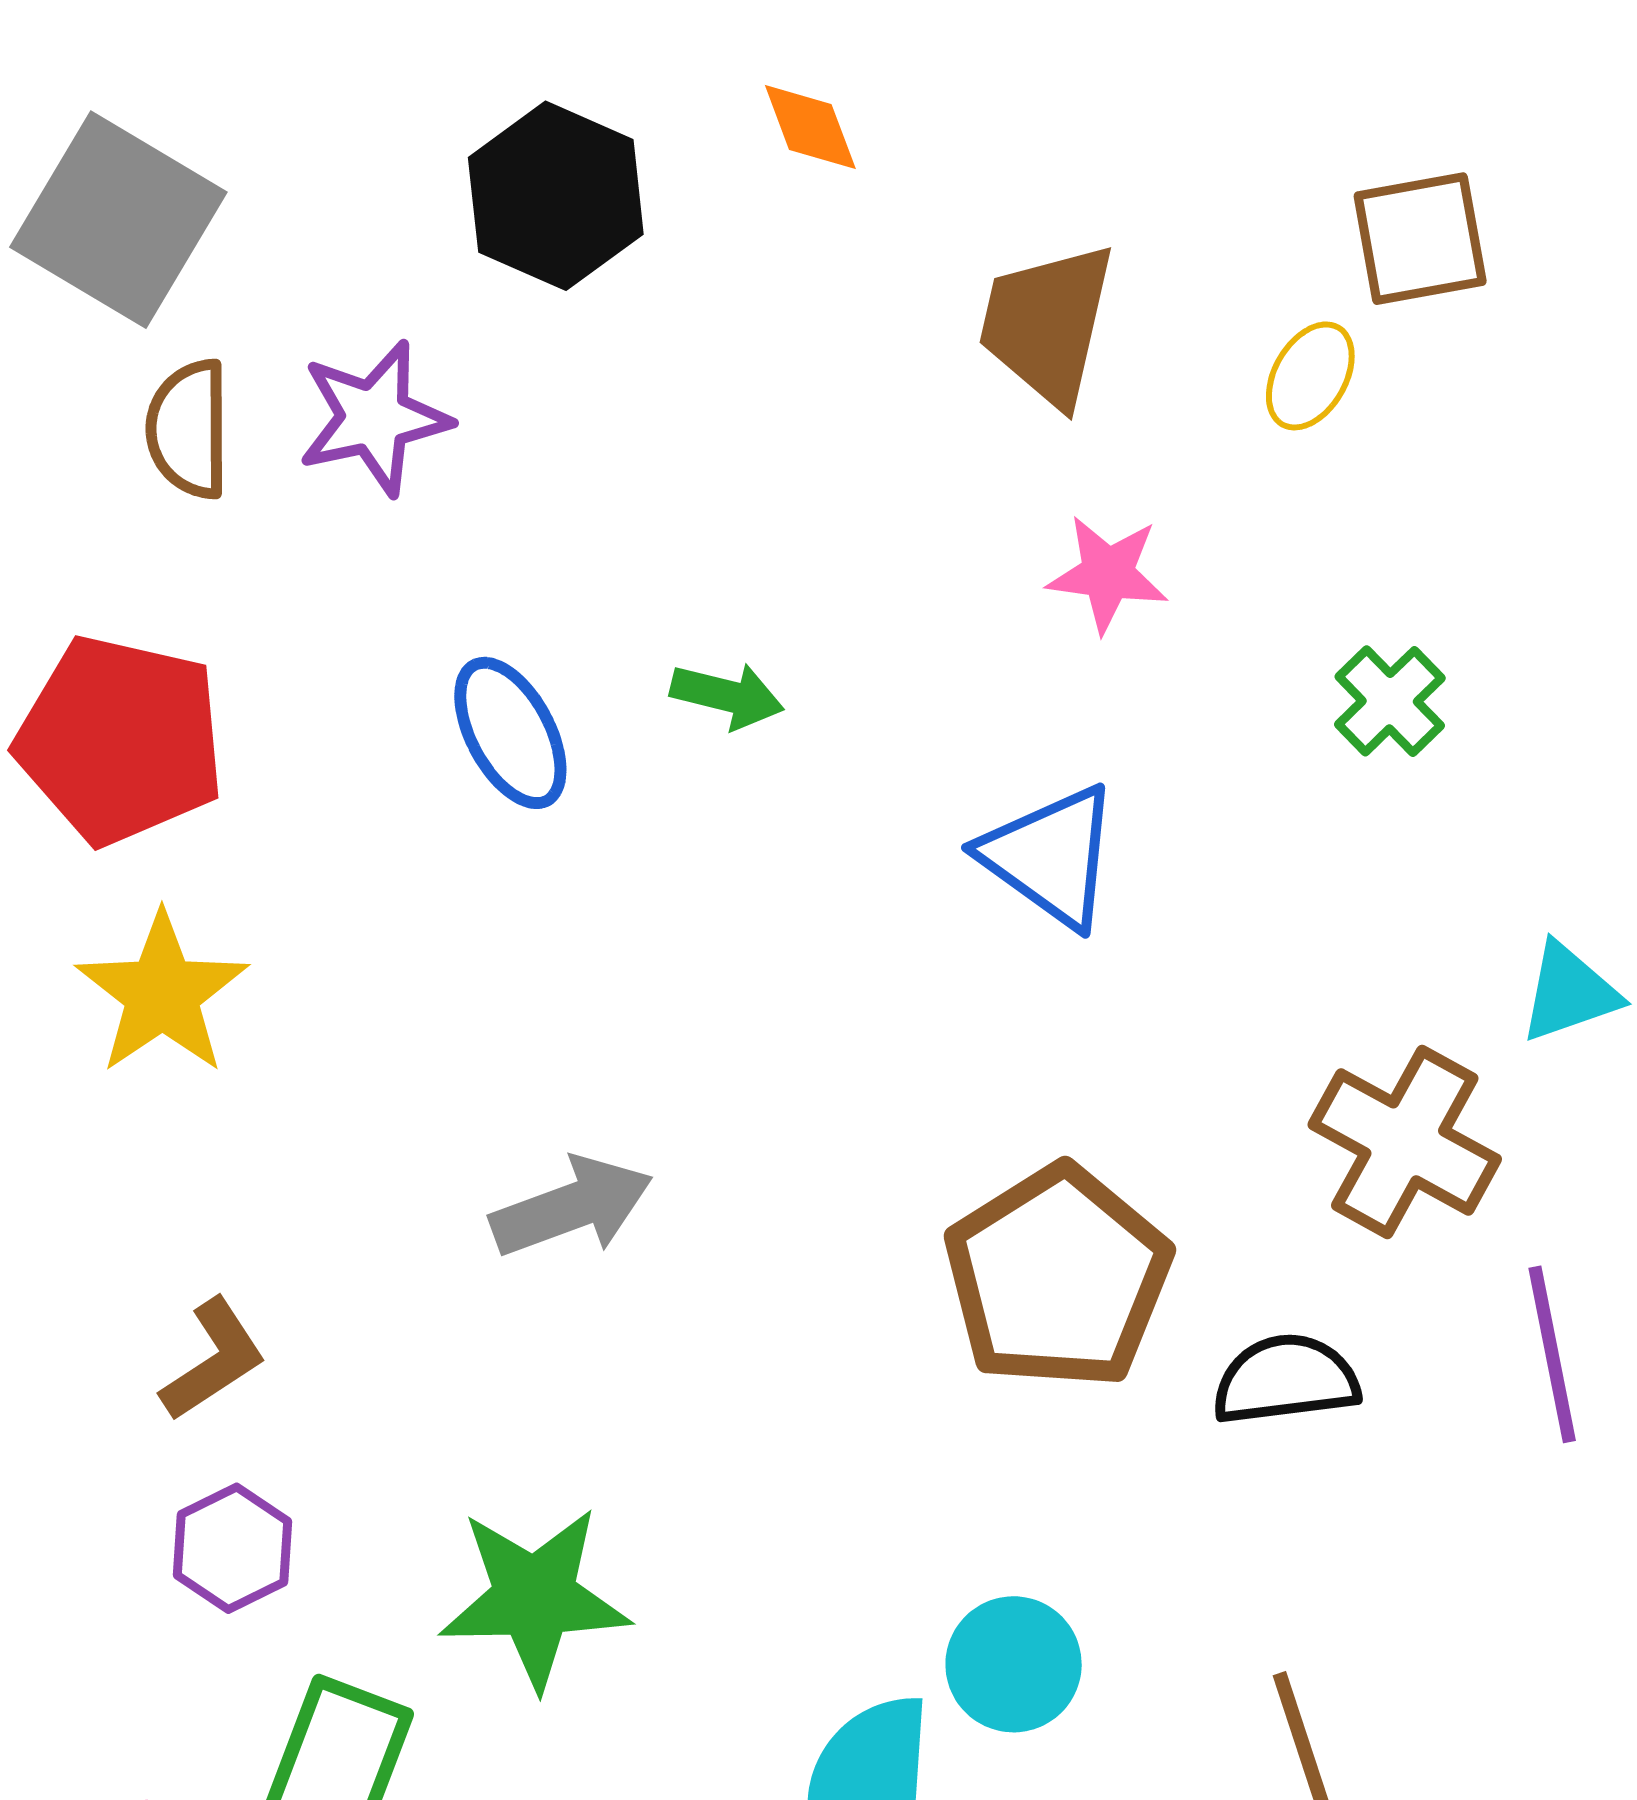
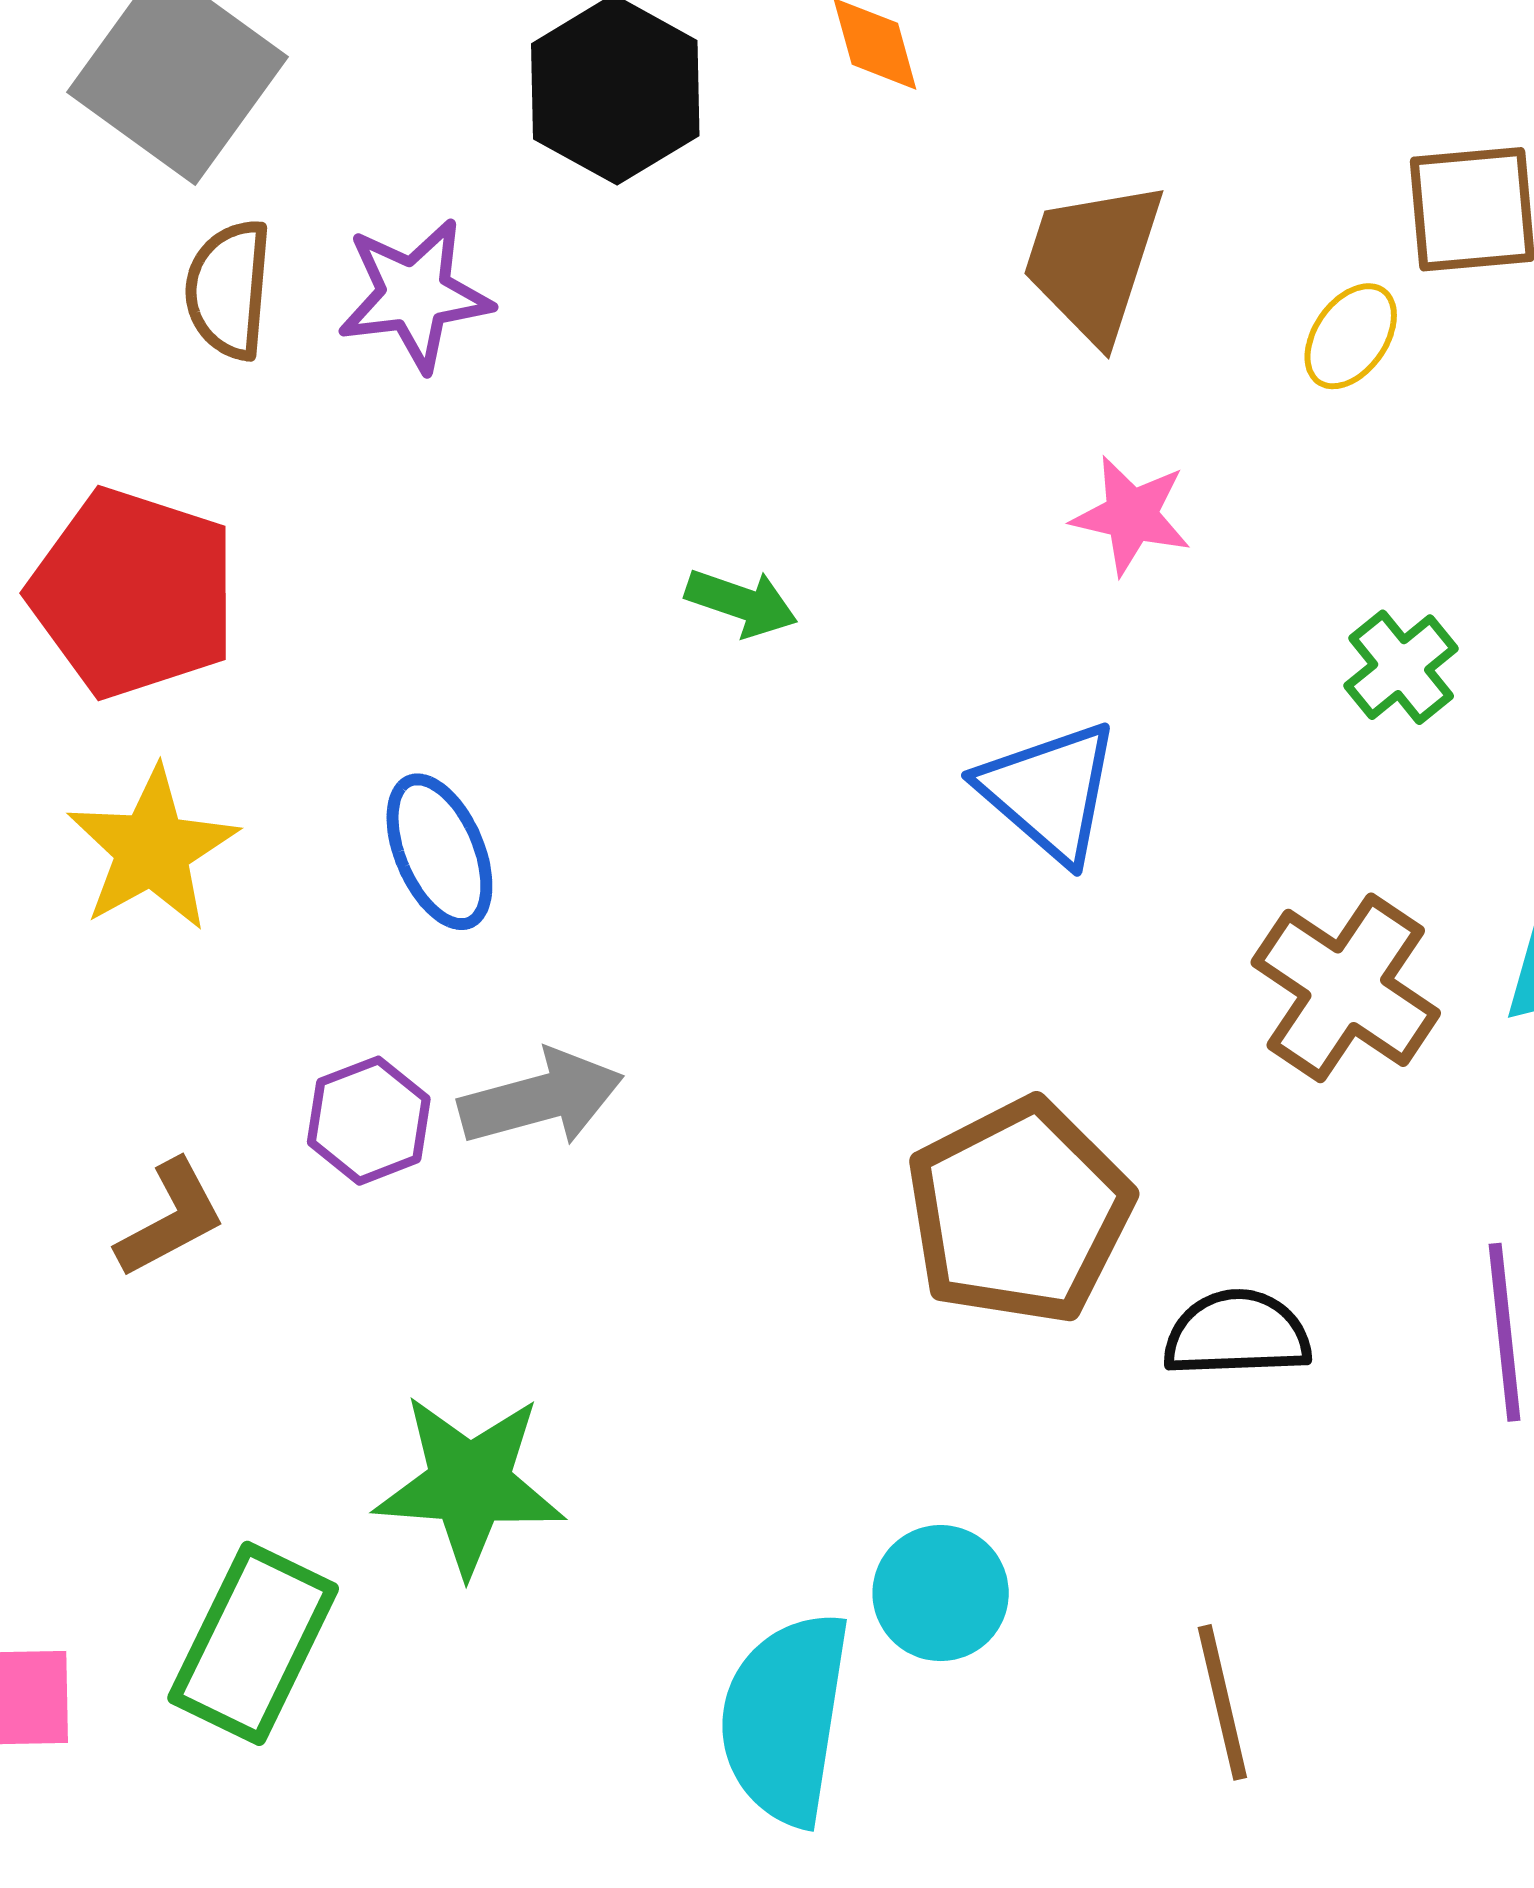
blue ellipse: (510, 733) -> (439, 852), moved
brown cross: (1405, 1142) -> (1346, 988), moved
purple hexagon: (232, 1548) -> (369, 1121), moved

